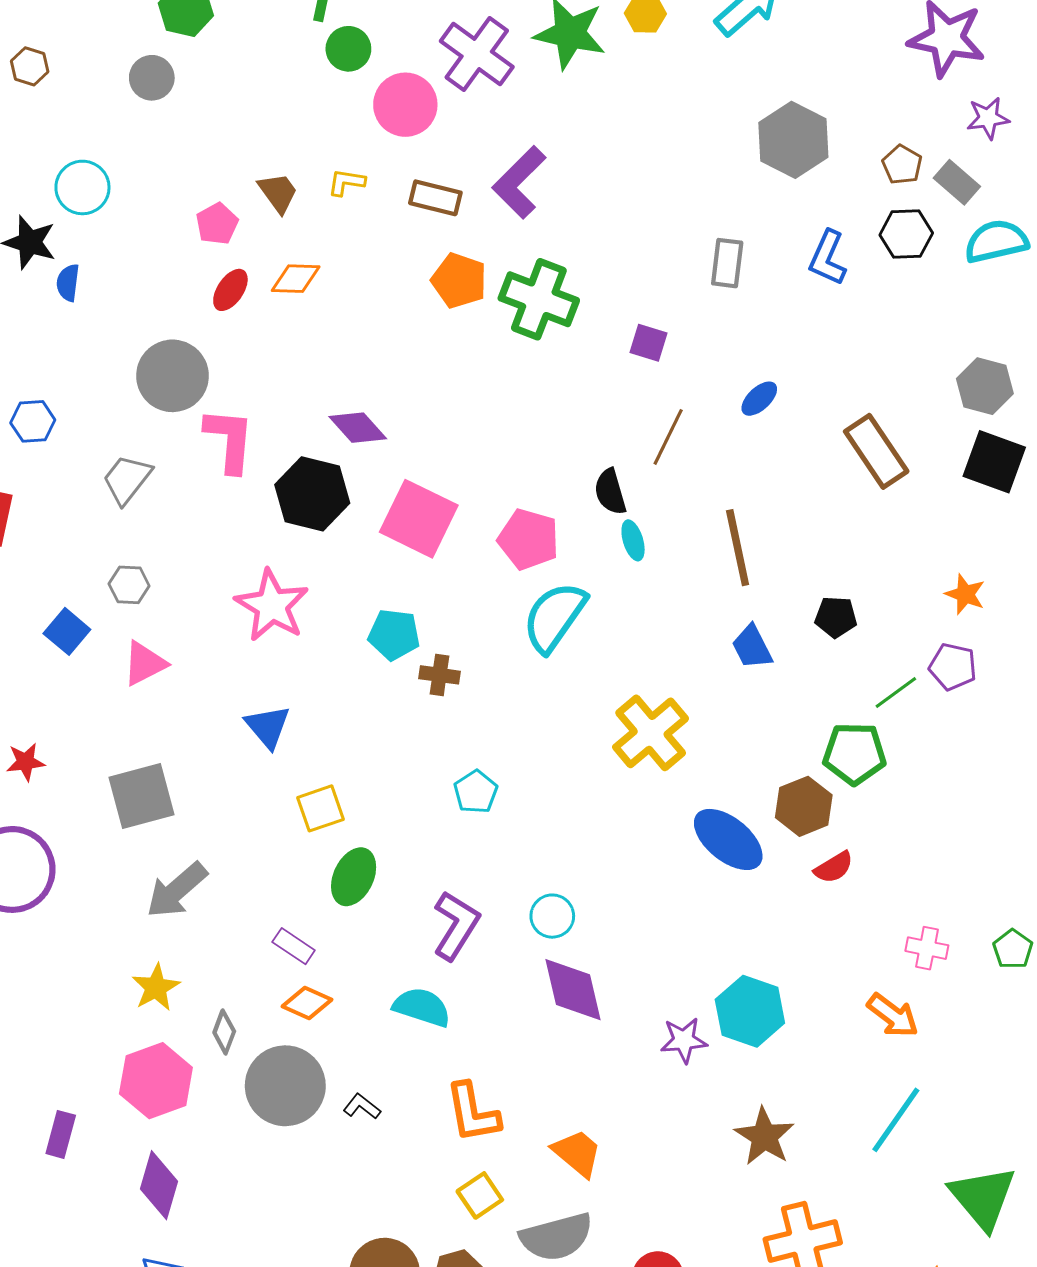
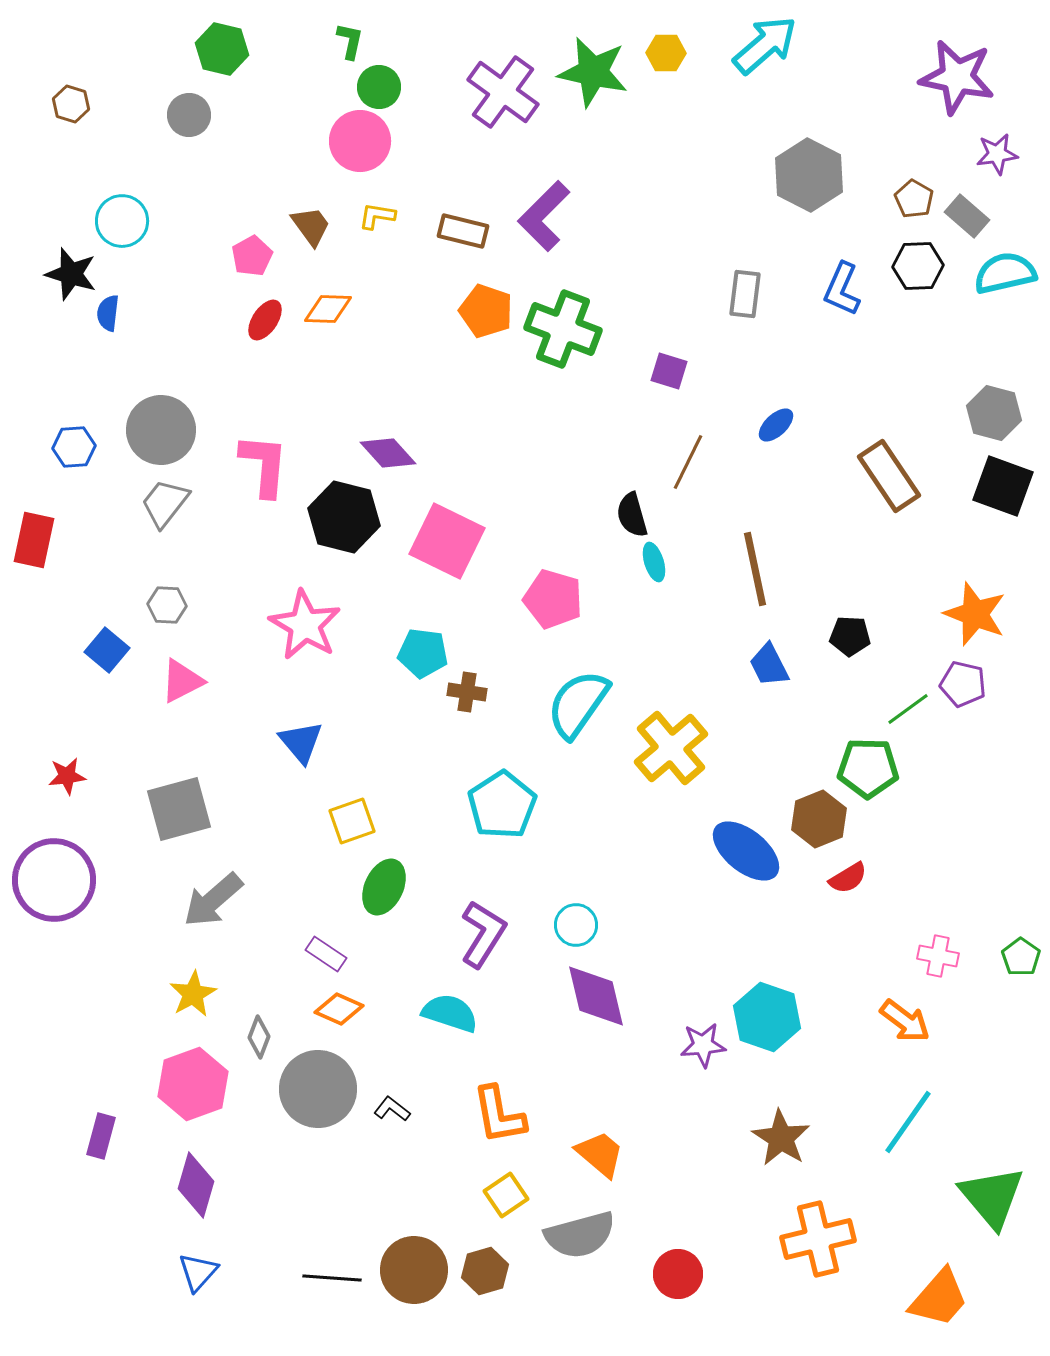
pink circle: (405, 105) -> (360, 141), moved
gray circle: (172, 376) -> (161, 430), moved
pink pentagon: (528, 539) -> (553, 599), moved
orange star: (965, 594) -> (975, 614), size x1.6
cyan semicircle: (554, 617) -> (578, 704), moved
cyan pentagon: (476, 792) -> (502, 805), size x1.6

